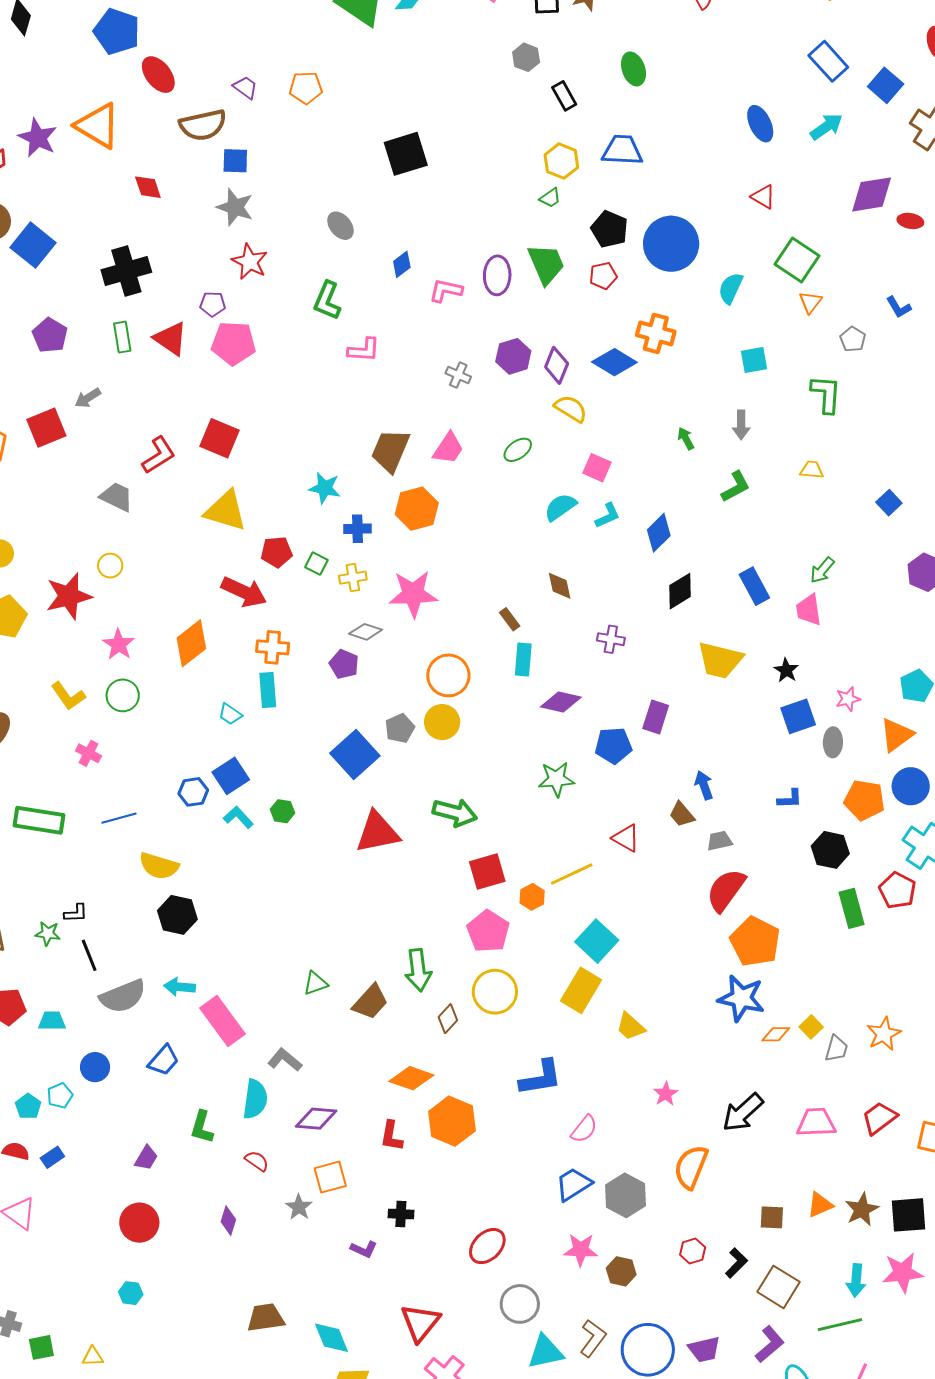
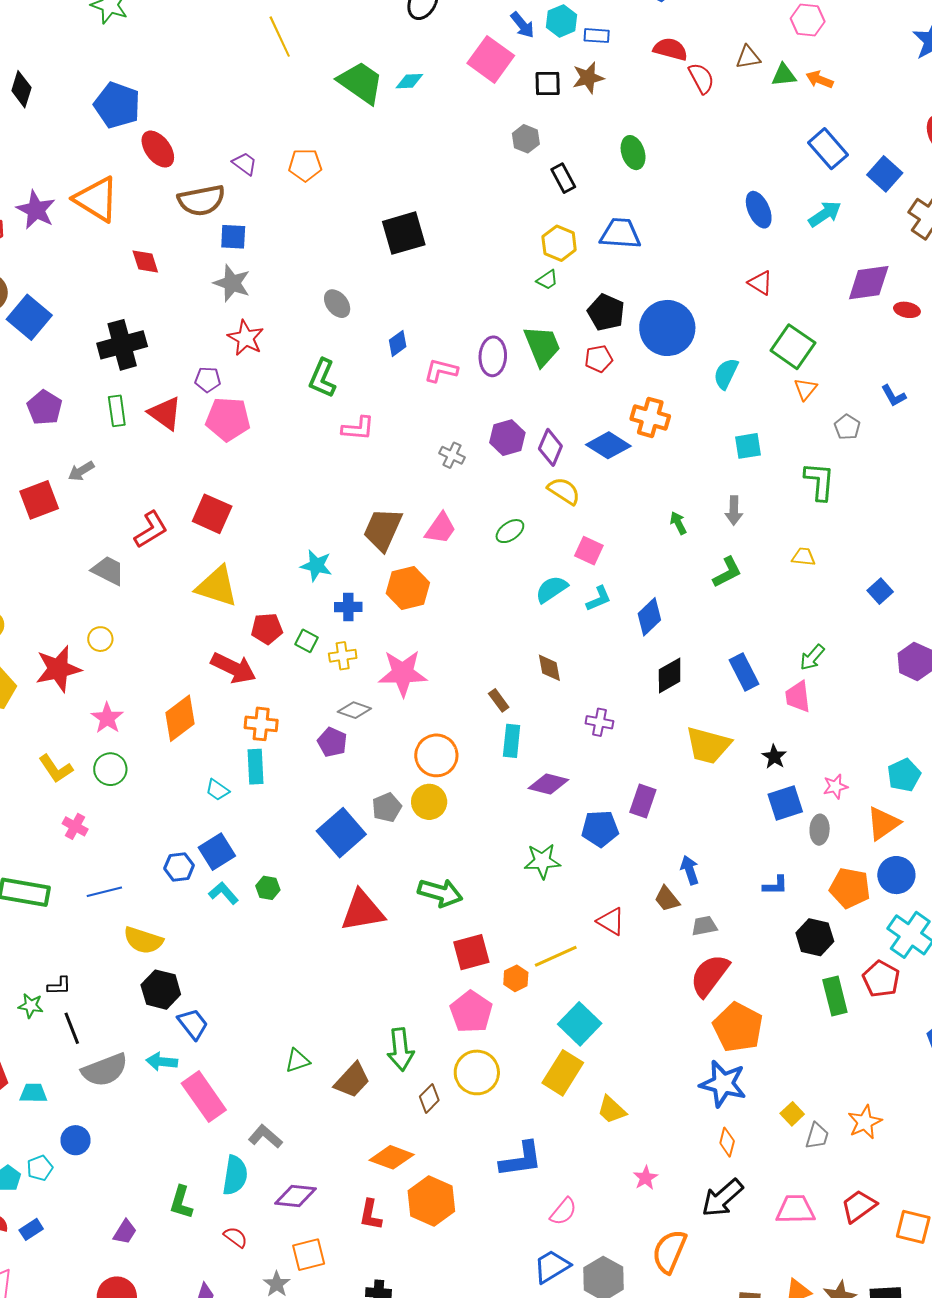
orange diamond: (776, 1034) -> (727, 1142), moved, turned -76
blue trapezoid: (164, 1060) -> (193, 1024), moved, turned -80

